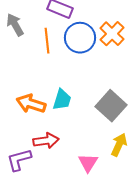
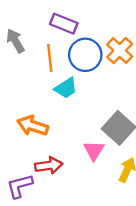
cyan trapezoid: (62, 100) -> (66, 88), moved, turned 40
pink triangle: (88, 163) -> (94, 150), moved

